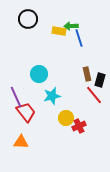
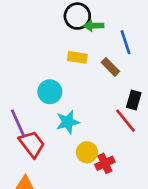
black circle: (28, 19) -> (77, 16), moved
yellow rectangle: (59, 31) -> (77, 57), moved
blue line: (79, 38) -> (125, 42), moved
brown rectangle: (87, 74) -> (110, 67), moved, turned -32

